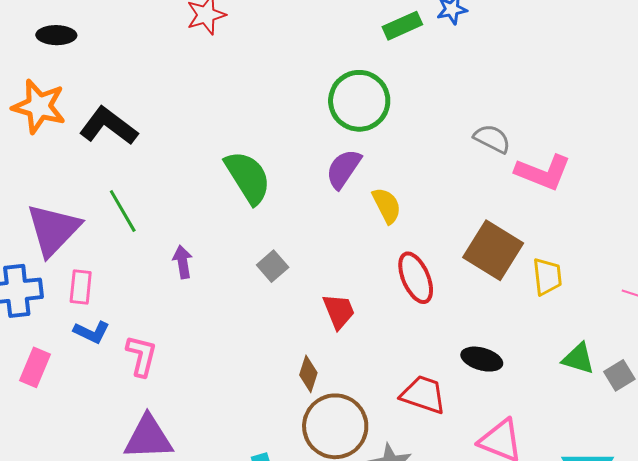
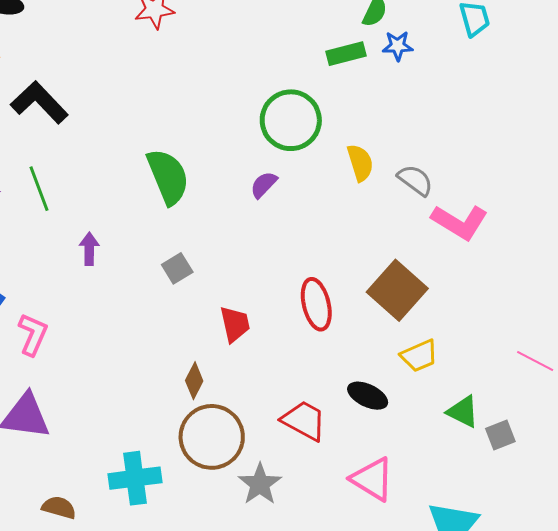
purple semicircle: (343, 169) -> (264, 185), size x0.7
yellow semicircle: (387, 205) -> (360, 163), moved
yellow trapezoid: (547, 277) -> (419, 356), moved, turned 63

